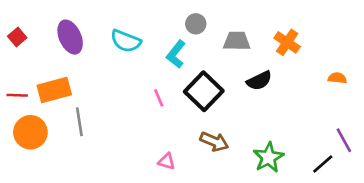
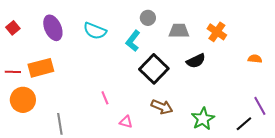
pink line: (159, 98) -> (105, 98), moved
gray line: (79, 122) -> (60, 124), moved

